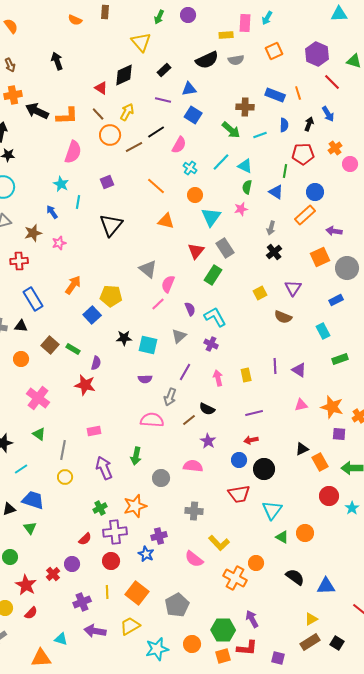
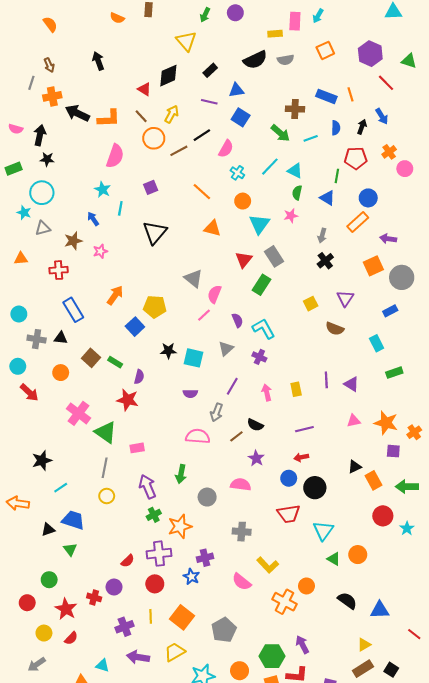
green triangle: (39, 434) -> (106, 432), moved, size x1.6
green cross: (100, 508) -> (154, 515), moved
red cross: (53, 574) -> (94, 597), turned -32

